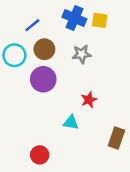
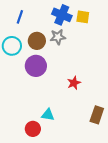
blue line: (32, 25) -> (20, 17), moved, turned -32
gray star: (82, 54) -> (58, 37), moved
cyan triangle: (71, 122) -> (48, 115), moved

